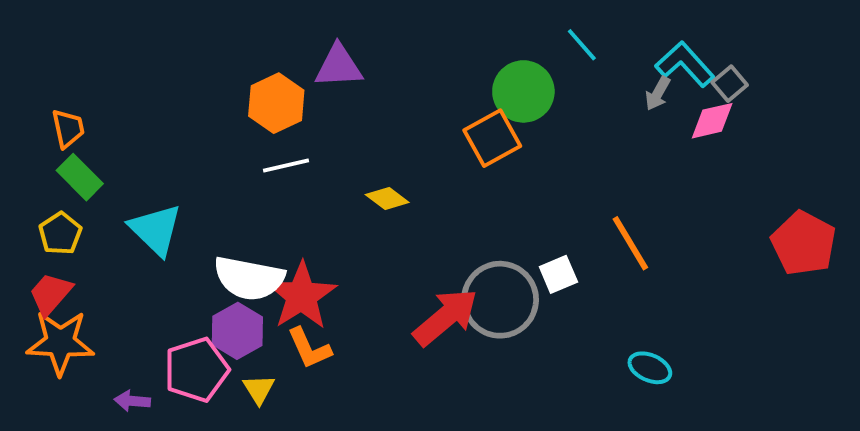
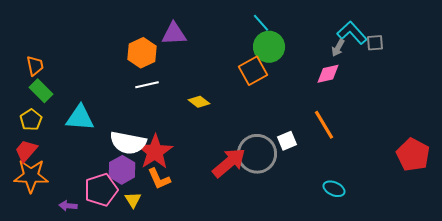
cyan line: (582, 45) -> (261, 23), moved
gray square: (730, 84) -> (375, 43), turned 36
pink diamond: (712, 121) -> (328, 74), moved
cyan triangle: (156, 230) -> (80, 118), turned -40
red pentagon: (804, 243) -> (413, 155), moved

